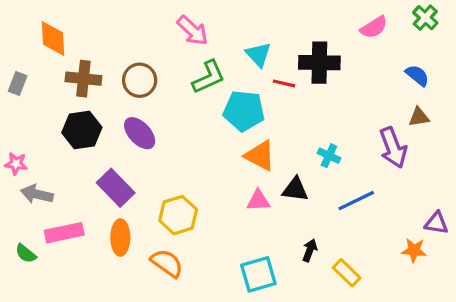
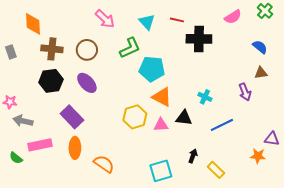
pink arrow: (193, 30) -> (105, 19), moved
cyan triangle: (258, 55) -> (147, 22), moved
gray rectangle: (18, 83) -> (11, 52), turned -40
red line: (284, 83) -> (177, 20), moved
purple arrow: (393, 148) -> (245, 92), size x0.7
yellow hexagon: (178, 215) -> (135, 117), moved

